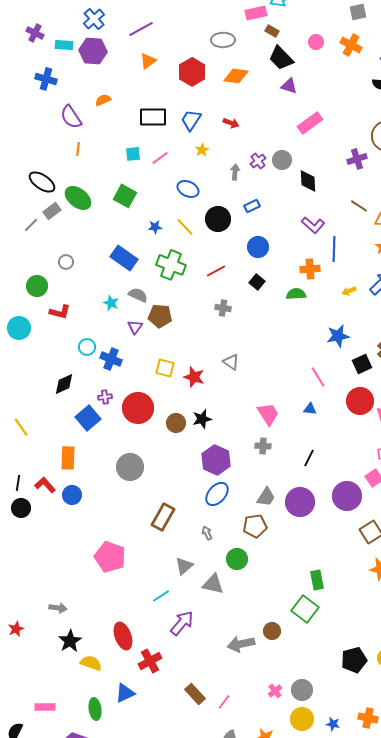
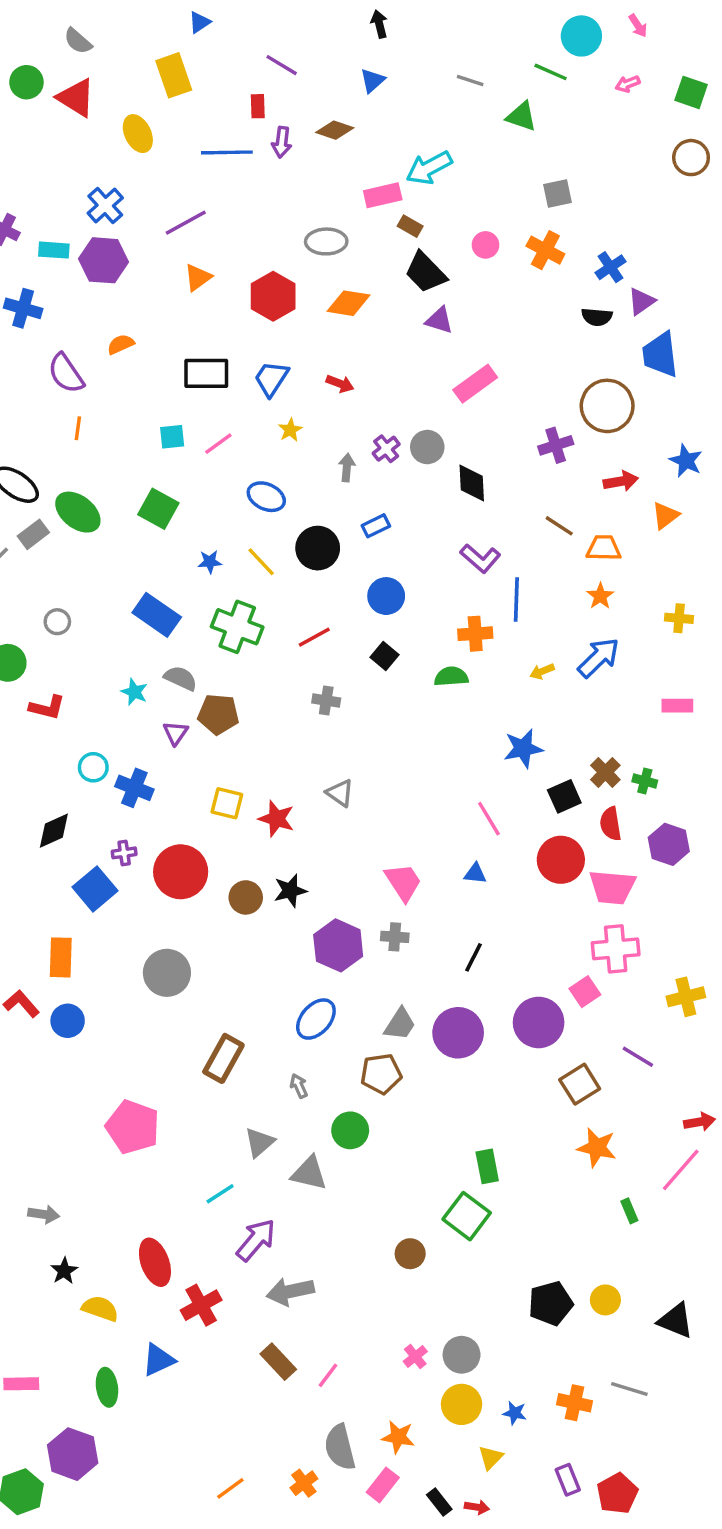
purple hexagon: (216, 460) -> (338, 945), moved
black star: (70, 641) -> (64, 1271), size x0.7
gray arrow: (241, 644) -> (290, 1291), moved

